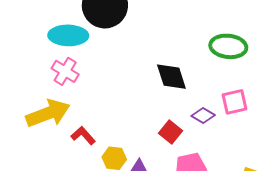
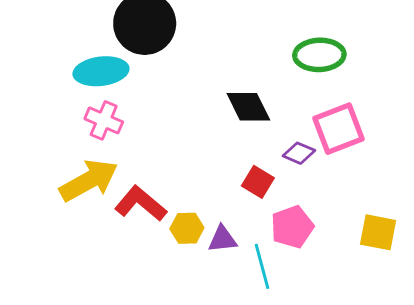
pink square: (234, 102) -> (338, 129), size x1.4
red L-shape: (83, 136) -> (141, 204), size x1.5

